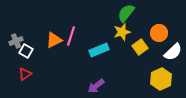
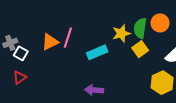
green semicircle: (126, 13) -> (140, 28), moved, turned -30
orange circle: (159, 33) -> (160, 23), moved
purple arrow: (96, 86) -> (94, 90), turned 42

